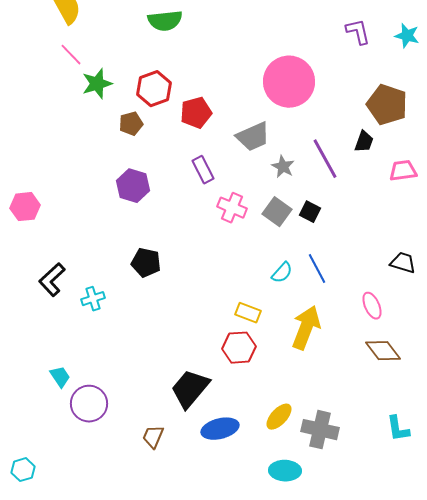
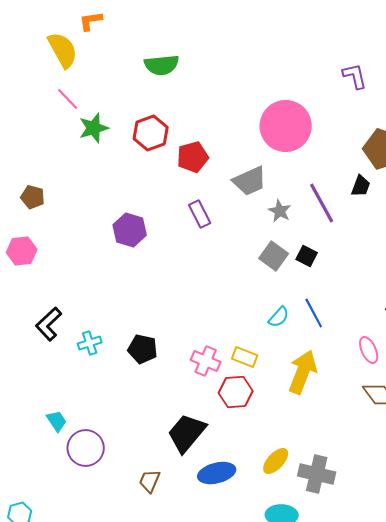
brown pentagon: (131, 124) -> (33, 197), moved, turned 30
pink cross: (232, 208) -> (206, 361), moved
black pentagon: (146, 263) -> (143, 349), moved

